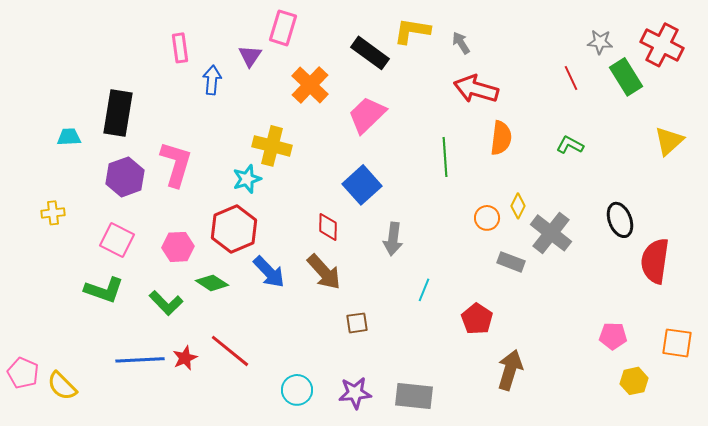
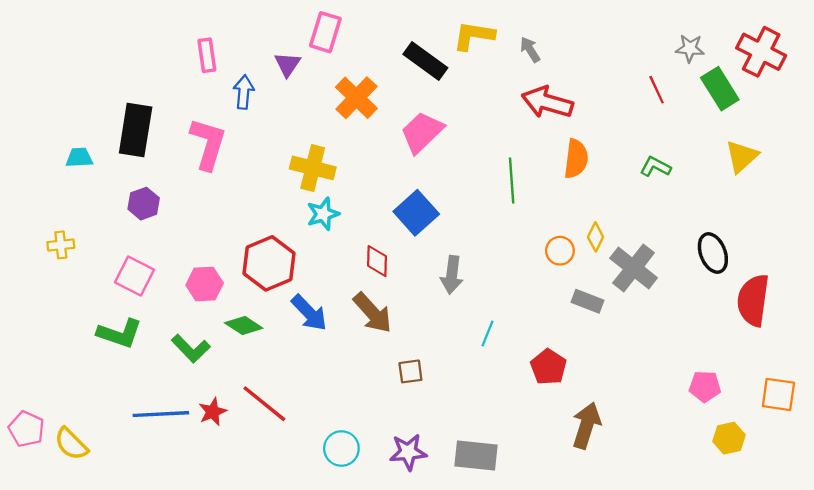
yellow triangle: (669, 141) -> (742, 156), moved
pink L-shape: (176, 164) -> (208, 144), moved
purple hexagon: (125, 177) -> (144, 204), size x0.7
cyan star: (247, 179) -> (323, 214), moved

